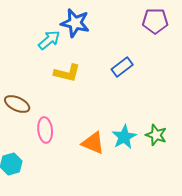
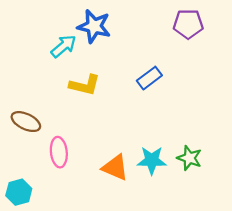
cyan star: (124, 137) -> (152, 160), turned 30

